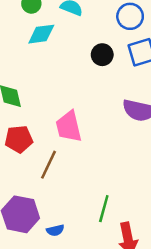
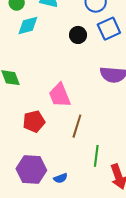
red pentagon: (19, 139) -> (34, 121), moved
brown line: (49, 165) -> (77, 126), moved

